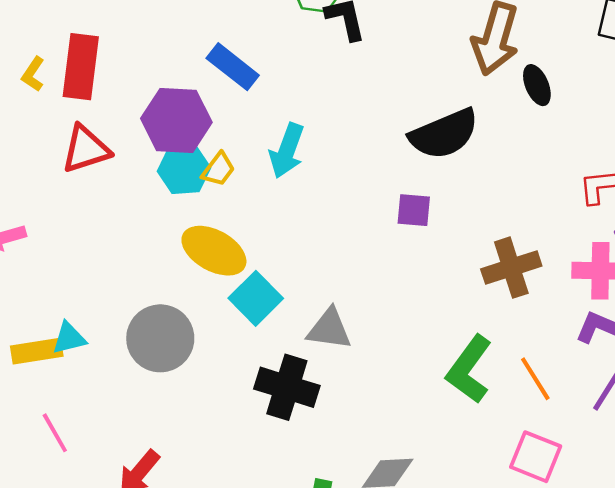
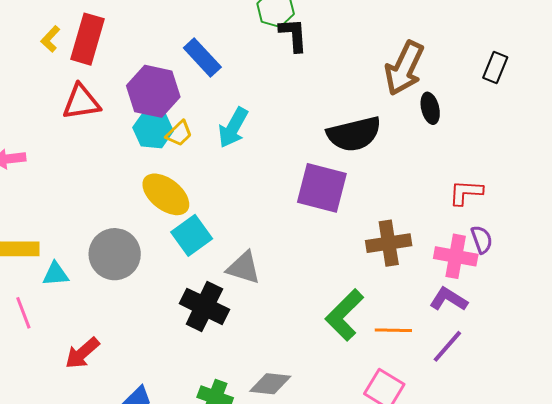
purple square: (414, 210) -> (322, 188), size x1.8
cyan triangle: (69, 338) -> (56, 274), moved
orange line: (535, 379) -> (393, 330), turned -66

